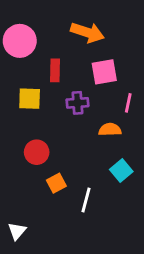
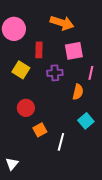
yellow square: (30, 99) -> (21, 70), turned 30
orange semicircle: (110, 130) -> (78, 92), turned 105

